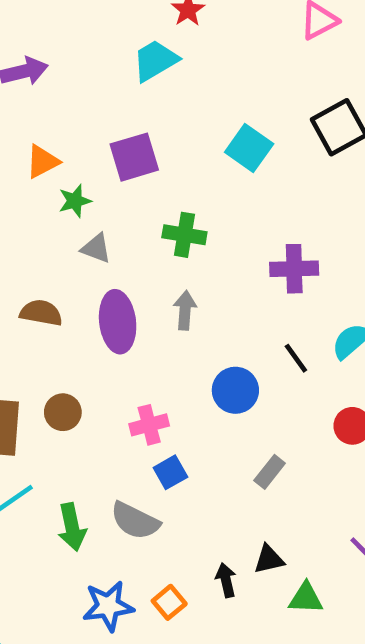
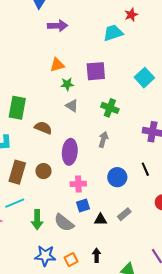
purple ellipse: (118, 322) -> (70, 152), moved
black triangle: (269, 559) -> (101, 220), moved

